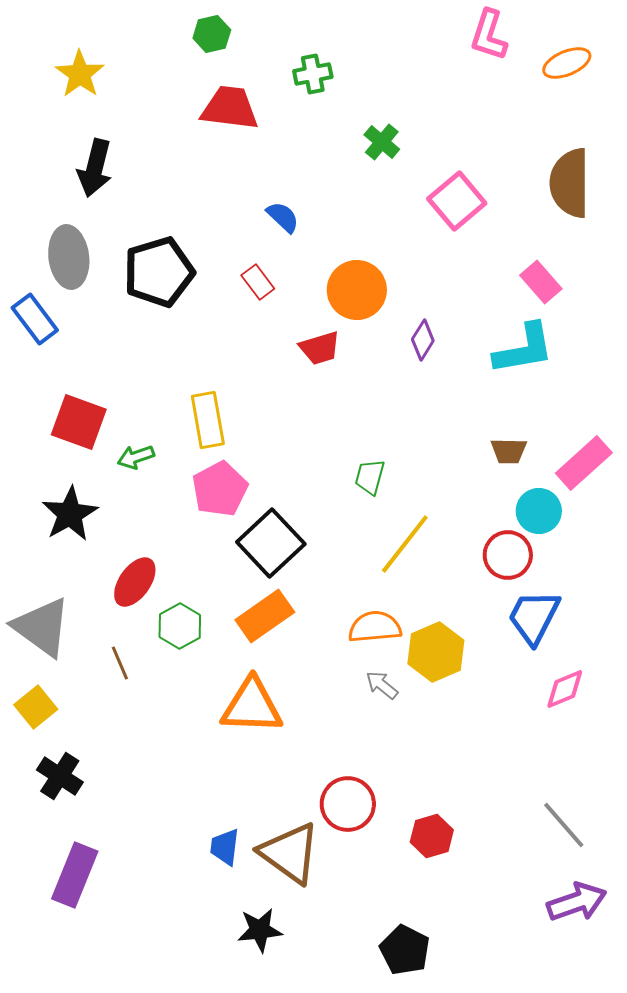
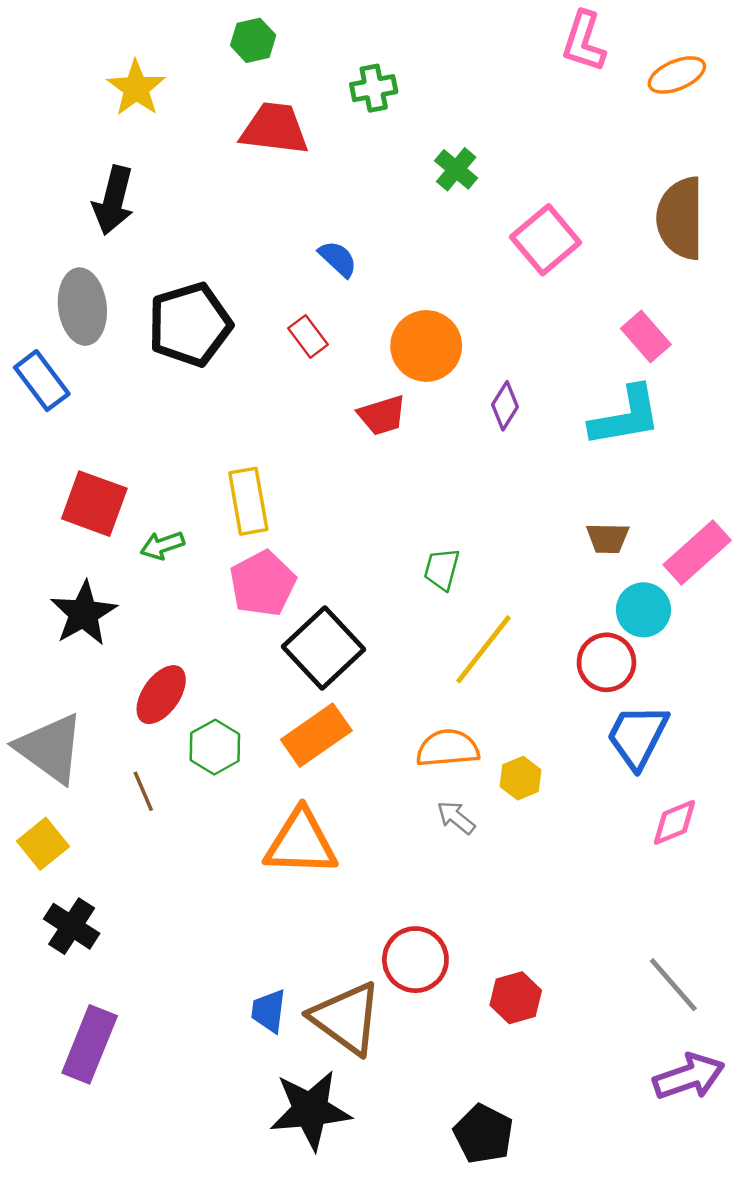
yellow star: (80, 74) -> (136, 88), moved
yellow hexagon: (436, 652) -> (521, 778), size x0.6
black star: (260, 930) -> (310, 1110), size x1.5

